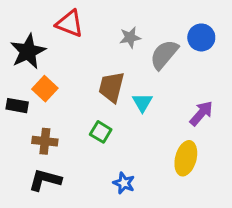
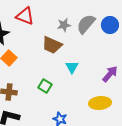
gray semicircle: (164, 55) -> (86, 24), moved
brown trapezoid: (111, 87) -> (52, 45), moved, turned -80
yellow ellipse: (186, 158) -> (100, 103), turned 70

